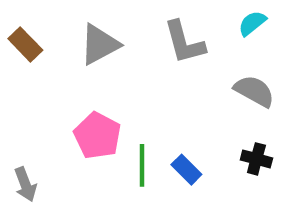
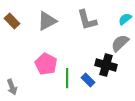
cyan semicircle: (252, 23) -> (125, 19), moved
gray semicircle: (254, 91) -> (120, 43), turned -72
black cross: (256, 159) -> (106, 65), moved, size x1.5

